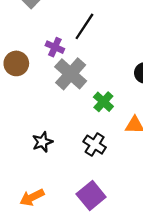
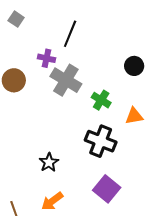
black star: (42, 142) -> (49, 162), moved
black cross: (95, 145) -> (101, 141), size x1.4

